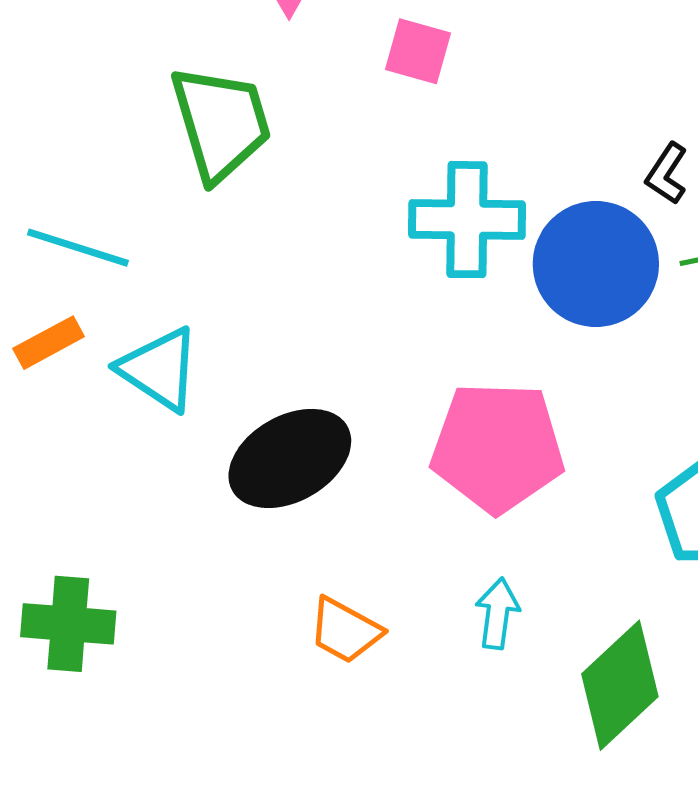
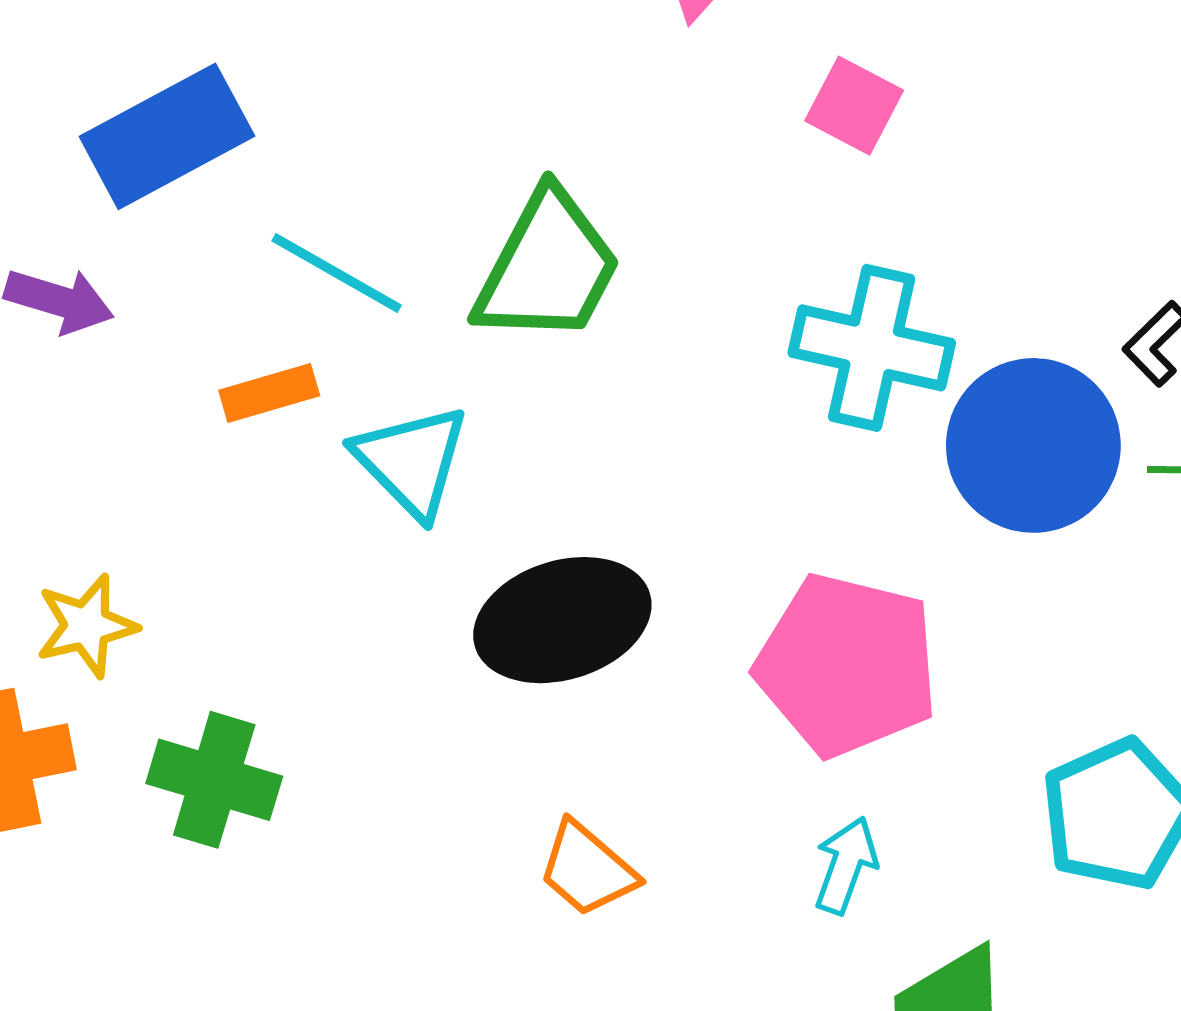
green trapezoid: (221, 123) -> (548, 267), moved, turned 32
cyan arrow: (497, 613) -> (846, 865), moved

